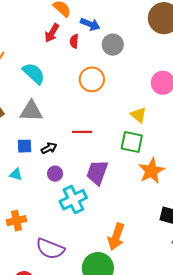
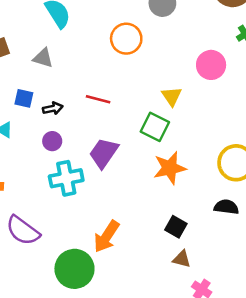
gray triangle: (31, 111) -> (43, 58), size x0.7

